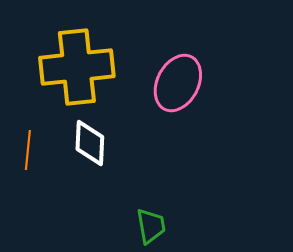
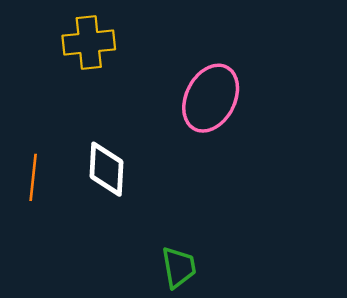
yellow cross: (77, 67) -> (89, 43), moved, size x0.6

